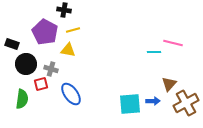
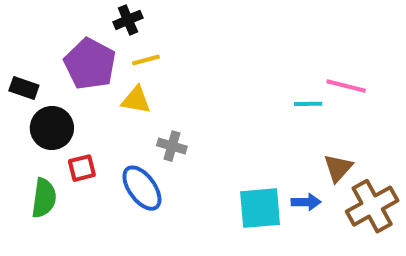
black cross: (64, 10) -> (128, 20), turned -32
gray cross: (51, 69) -> (172, 146), moved

